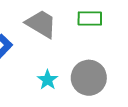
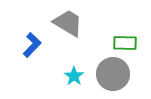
green rectangle: (90, 19) -> (125, 43), moved

